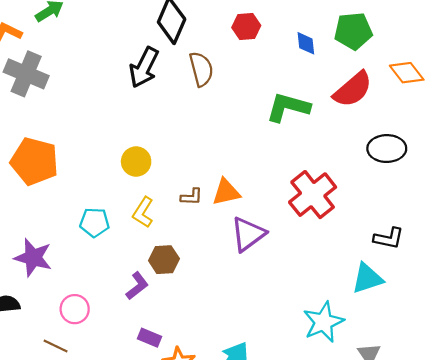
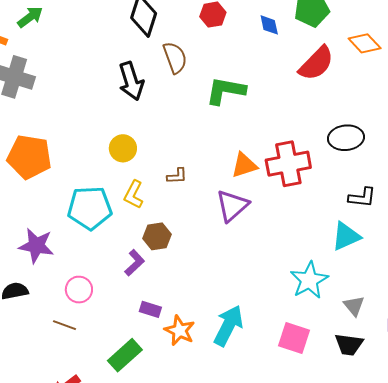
black arrow: (144, 67) -> (131, 81), moved, turned -39
green L-shape: (288, 107) -> (226, 91), moved
black ellipse: (387, 149) -> (346, 138), moved
orange triangle: (226, 192) -> (244, 165), moved
red cross: (313, 195) -> (288, 164), turned 33
cyan pentagon: (94, 222) -> (90, 208), size x1.6

